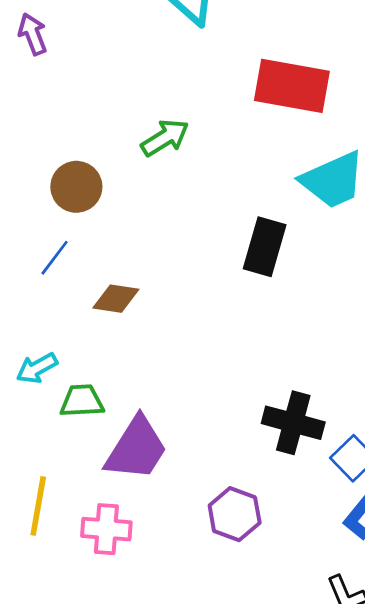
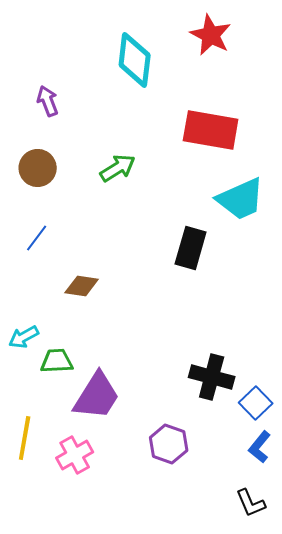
purple arrow: (33, 34) -> (48, 101), moved
brown circle: (76, 187) -> (38, 168), moved
blue line: (55, 258) -> (37, 238), moved
pink cross: (106, 529) -> (75, 455), turned -33

